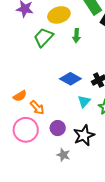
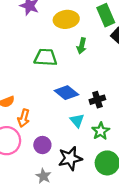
green trapezoid: (43, 37) -> (46, 57), moved, turned 40
cyan triangle: (84, 101) -> (77, 121), turned -32
orange arrow: (37, 108) -> (24, 118), turned 49

